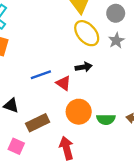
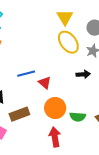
black arrow: (84, 67) -> (83, 74), moved
red arrow: (66, 148) -> (55, 137), moved

